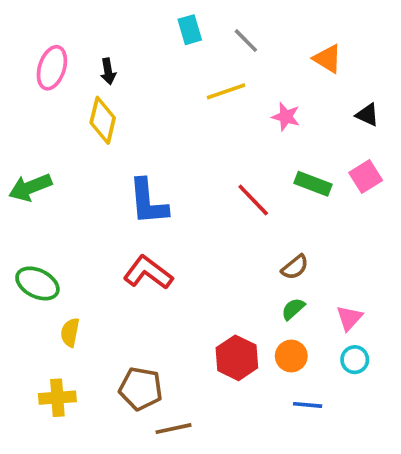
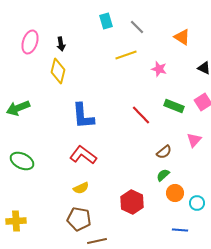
pink triangle: (349, 318) -> (194, 140), moved
yellow semicircle: (70, 332) -> (81, 188), moved, turned -126
orange circle: (291, 356) -> (175, 193), moved
yellow cross: (57, 398) -> (16, 221), moved
blue line: (308, 405) -> (180, 230), moved

